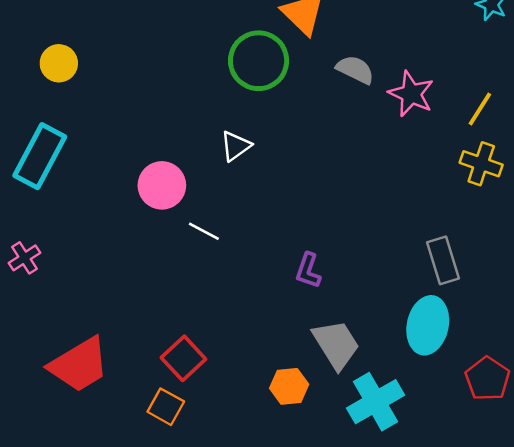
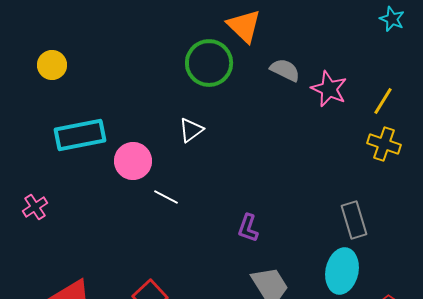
cyan rectangle: (40, 156) -> (80, 135), moved, turned 51
pink cross: (24, 258) -> (35, 207), moved

